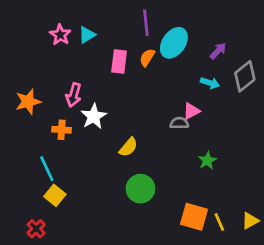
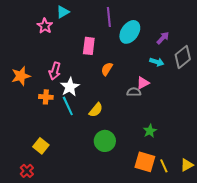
cyan triangle: (87, 35) -> (63, 12), moved
orange semicircle: (147, 58) -> (107, 69), moved
green star: (207, 161) -> (150, 131), moved
cyan line: (47, 169) -> (68, 106), moved

